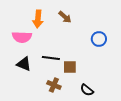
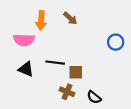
blue circle: (99, 39) -> (116, 42), moved
brown cross: (54, 85) -> (67, 92), moved

